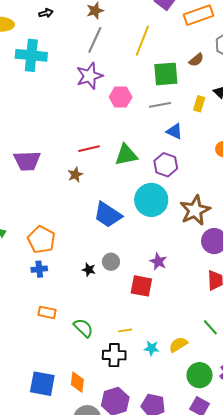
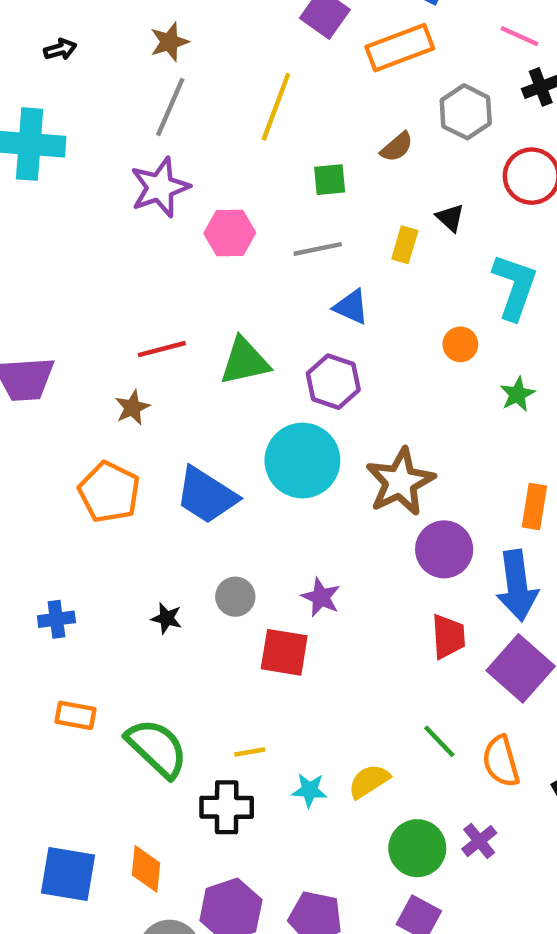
green square: (166, 74) -> (330, 180), size x0.6
orange pentagon: (41, 240) -> (109, 492), moved
gray circle: (111, 262) -> (235, 597), moved
green semicircle: (83, 328) -> (157, 748), size x1.4

